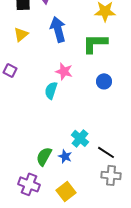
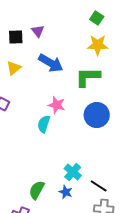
blue arrow: (58, 29) -> (51, 63), turned 135
blue circle: (104, 81) -> (97, 115), size x1.6
blue star: (65, 156) -> (66, 192), moved

